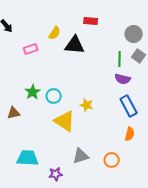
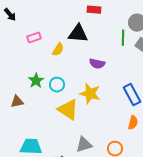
yellow semicircle: (55, 33) -> (58, 50), moved
green line: (120, 59) -> (123, 38), moved
purple semicircle: (123, 79) -> (97, 64), moved
yellow star: (87, 105) -> (90, 94), size x1.5

